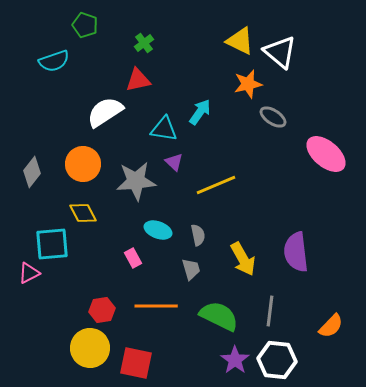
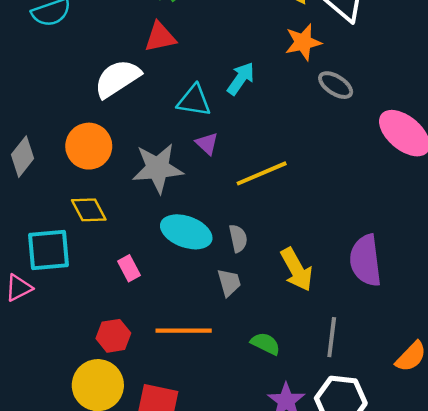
cyan ellipse: (158, 230) -> (186, 232), size x1.4
pink rectangle: (133, 258) -> (129, 268), moved
green semicircle: (219, 316) -> (265, 344), size x0.6

